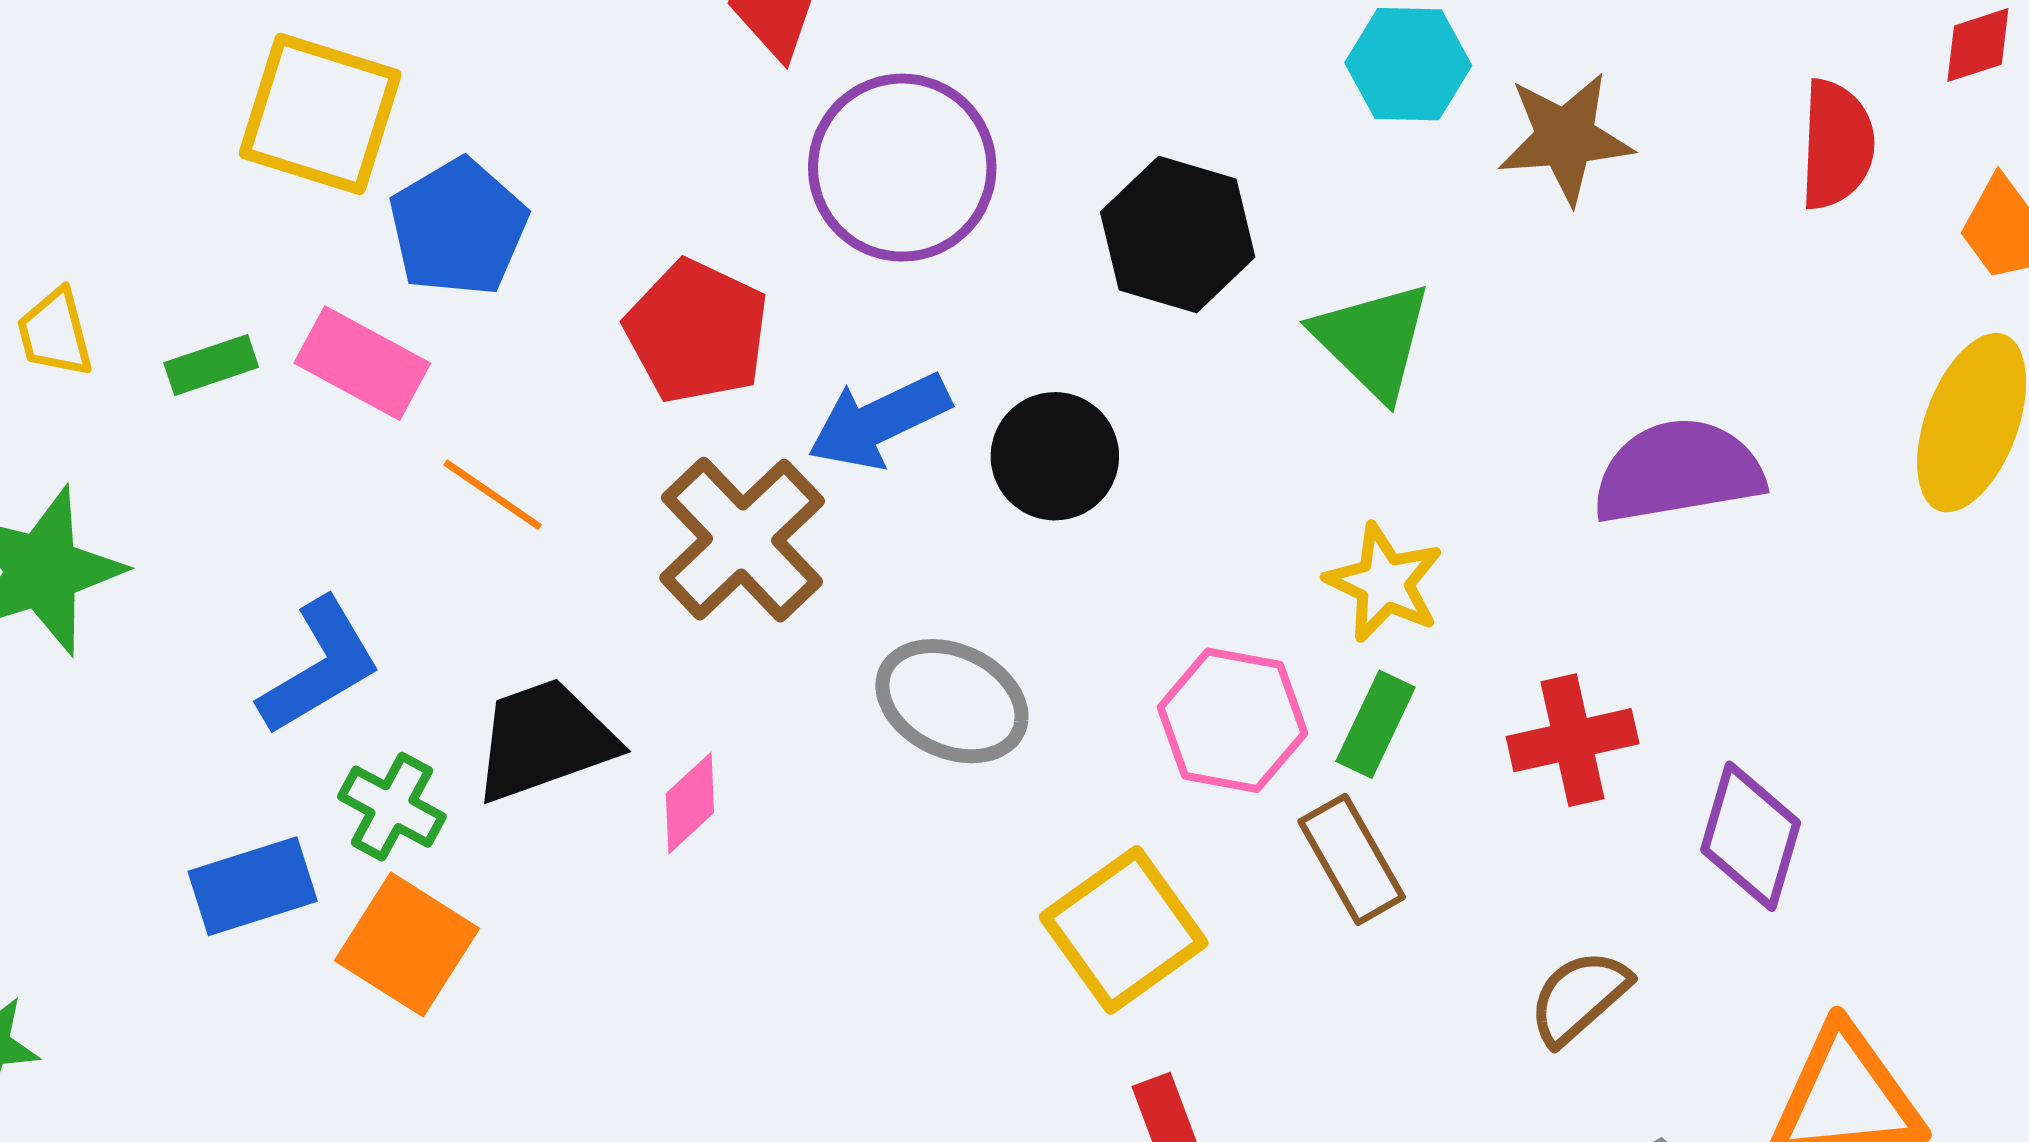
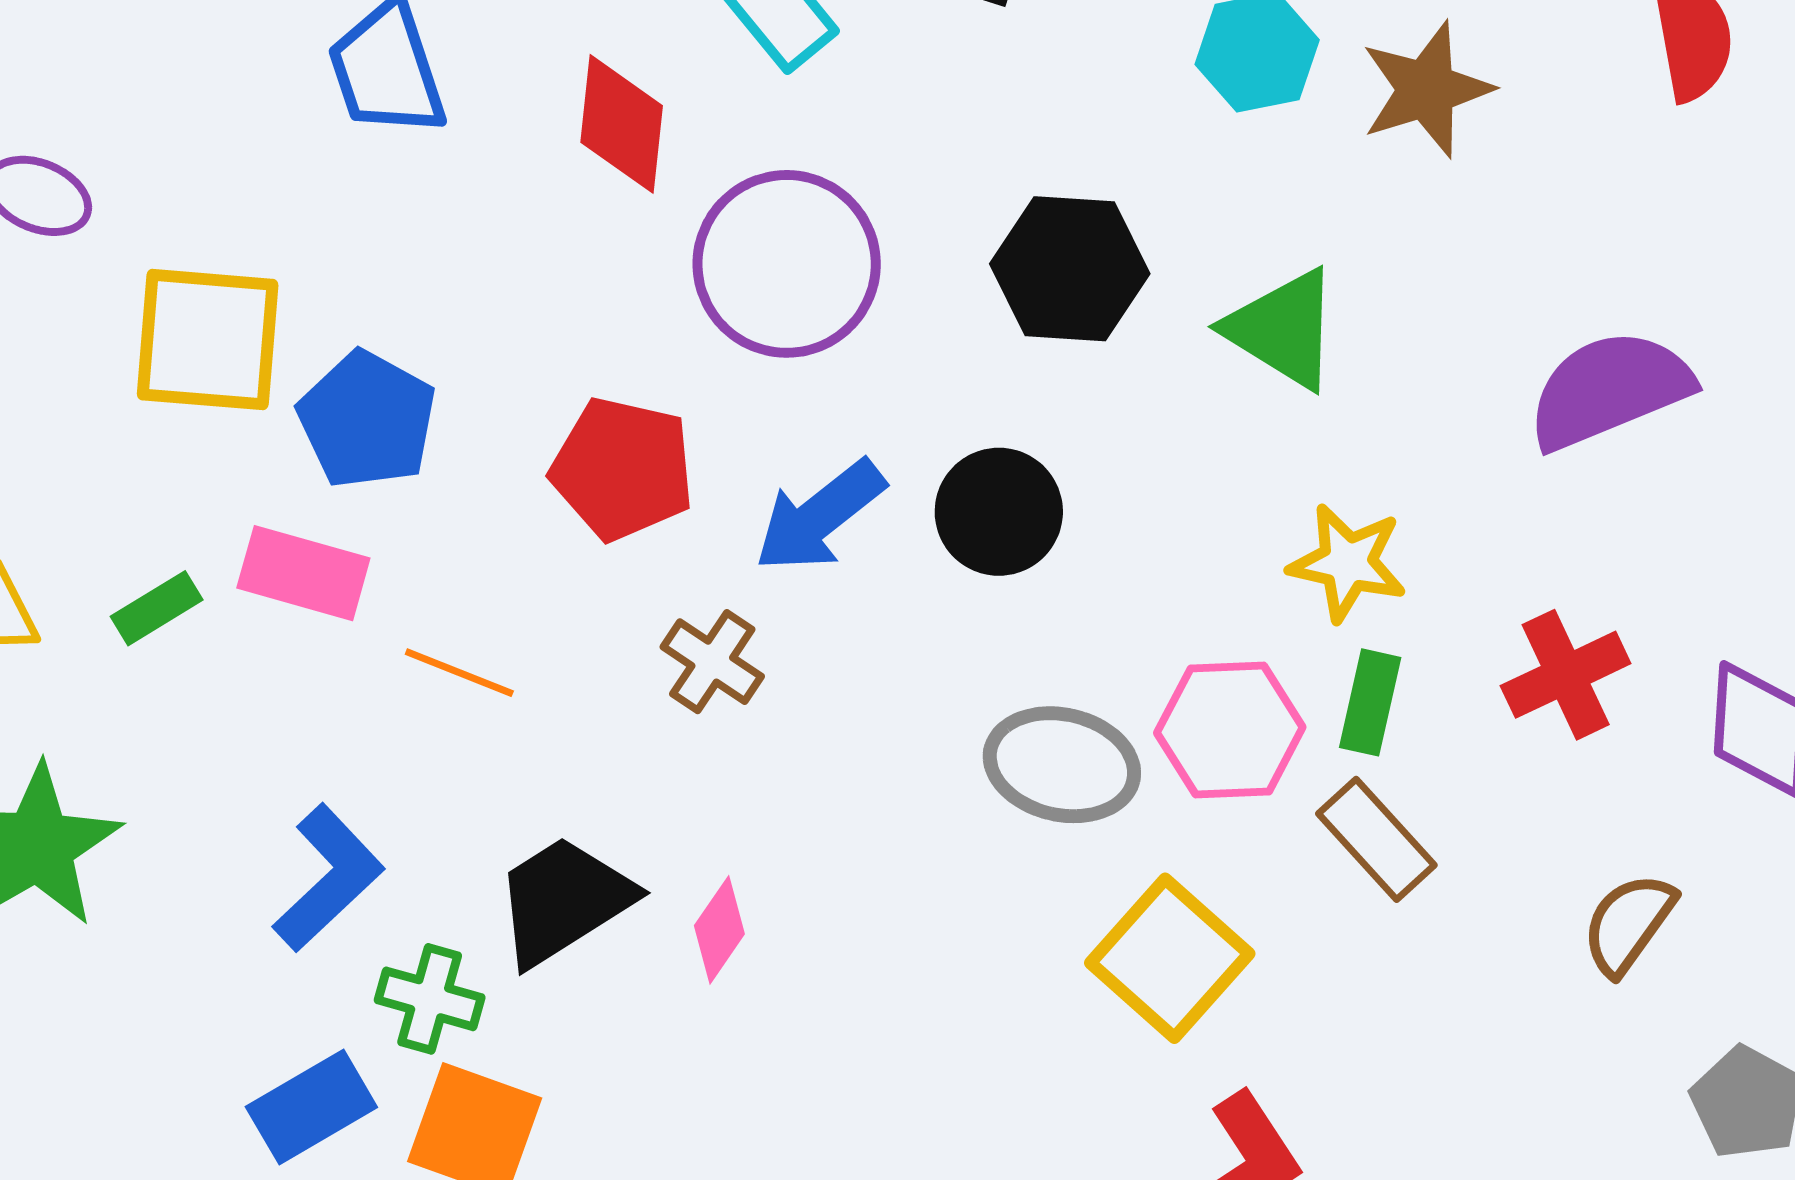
brown cross: (742, 540) -> (712, 662), size x0.6
gray ellipse: (952, 701) -> (1062, 765), moved

